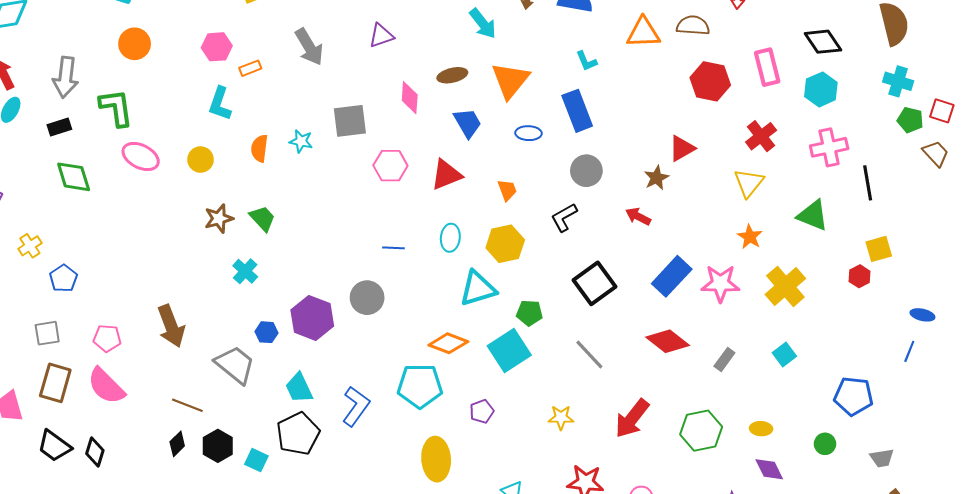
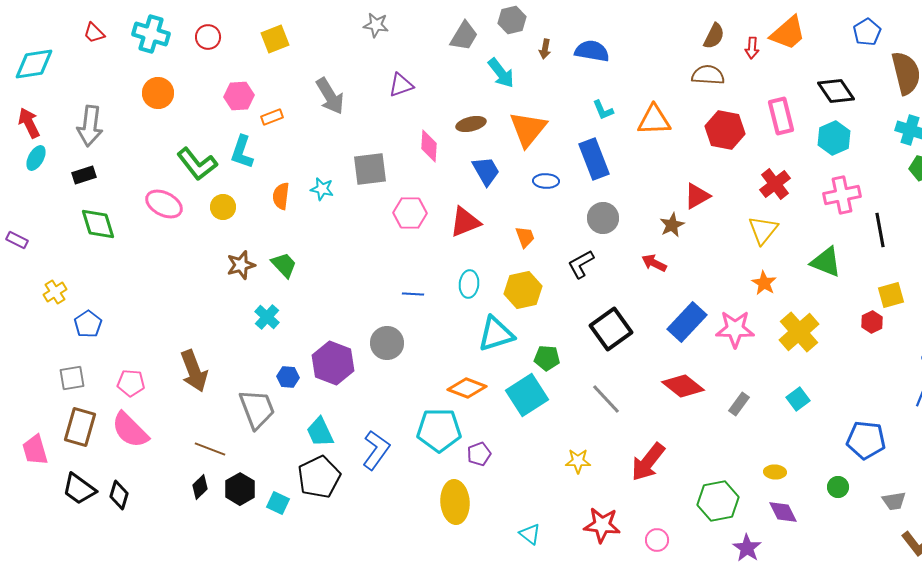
orange triangle: (643, 33) -> (654, 120), moved
green L-shape: (116, 108) -> (197, 164), moved, turned 150
gray trapezoid: (235, 365) -> (257, 409), turned 30
purple pentagon: (482, 411) -> (479, 454), moved
green hexagon: (701, 431) -> (718, 501), moved

